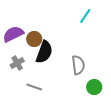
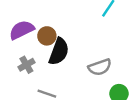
gray semicircle: (78, 65) -> (100, 67), turned 78

